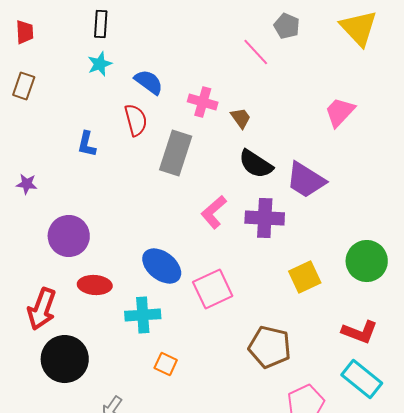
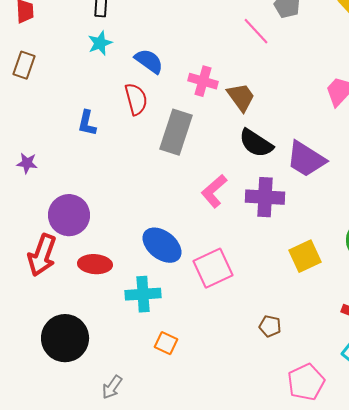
brown trapezoid: (241, 118) -> (241, 97), size x1.4
red arrow: (42, 309) -> (42, 255), moved
brown pentagon: (270, 347) -> (270, 326), size x0.5

